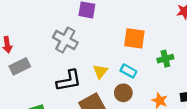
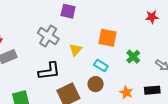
green cross: (165, 59) -> (133, 57), turned -32
yellow triangle: (100, 71) -> (75, 50), moved

